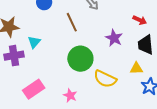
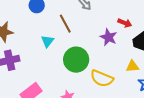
red arrow: (140, 20) -> (125, 23), moved
cyan triangle: (34, 42) -> (47, 41), moved

